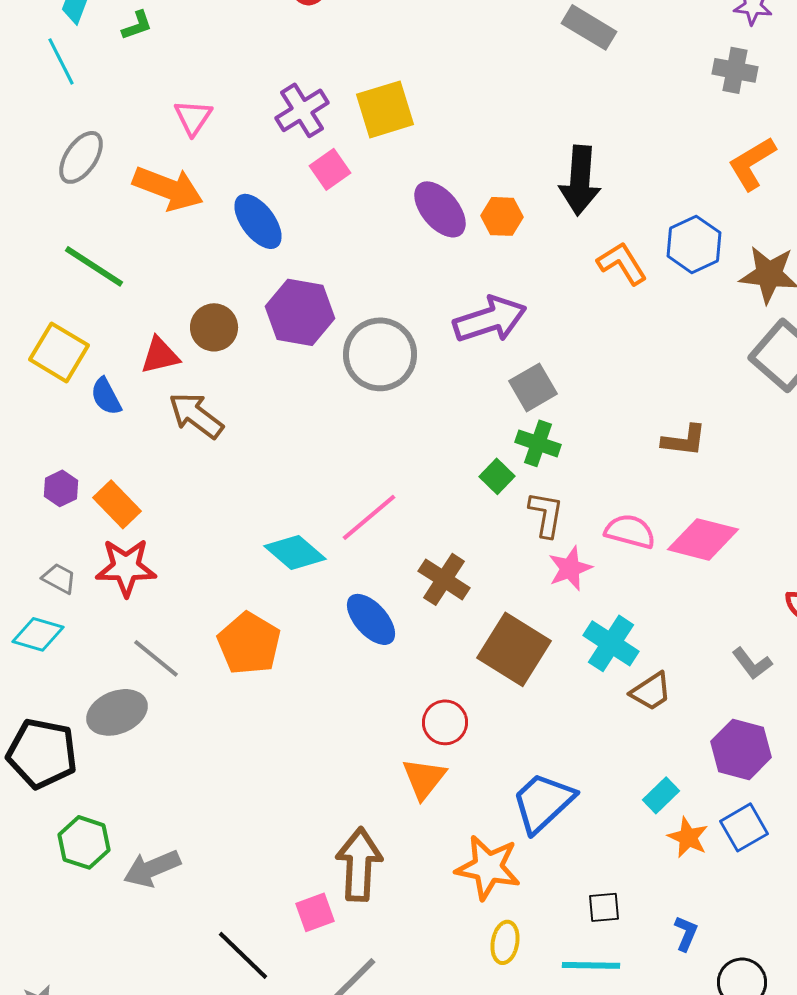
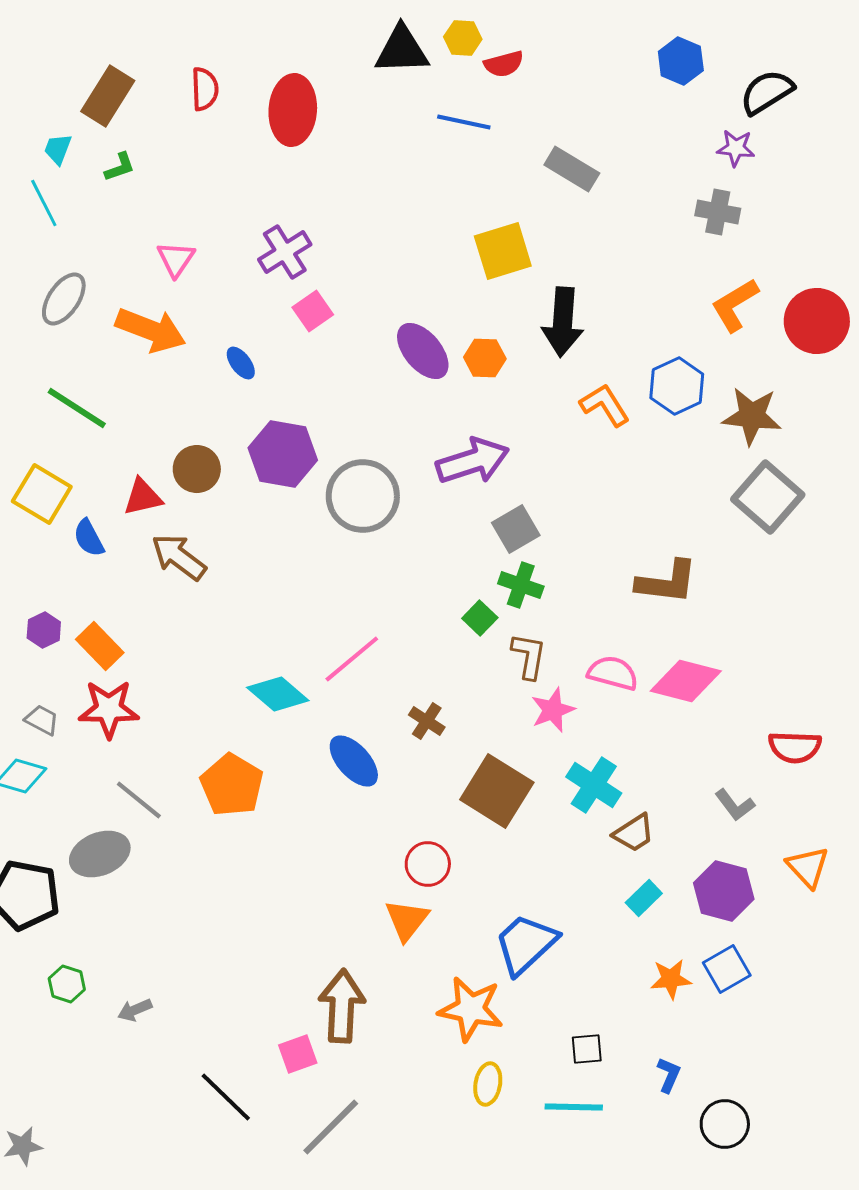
yellow square: (385, 109) -> (503, 251), moved
blue ellipse: (258, 221) -> (241, 363), size x0.6
brown L-shape: (684, 440) -> (667, 582), size x1.4
brown cross: (444, 579) -> (427, 721), size x0.7
cyan rectangle: (661, 795) -> (644, 898), moved
orange star: (688, 837) -> (671, 979), turned -30
green hexagon: (84, 842) -> (67, 984), size x0.7
gray arrow: (152, 868) -> (135, 1010), size x0.6

